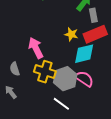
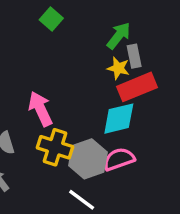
yellow star: (71, 34) -> (118, 68), moved
pink semicircle: (84, 79) -> (119, 159), turned -54

